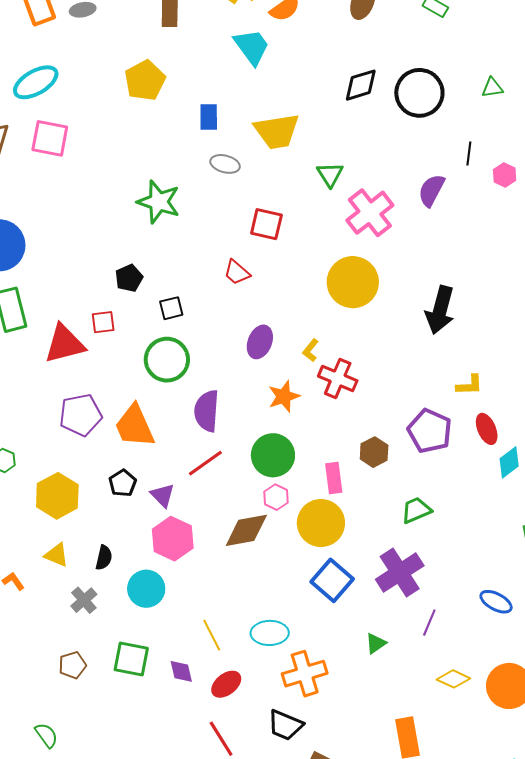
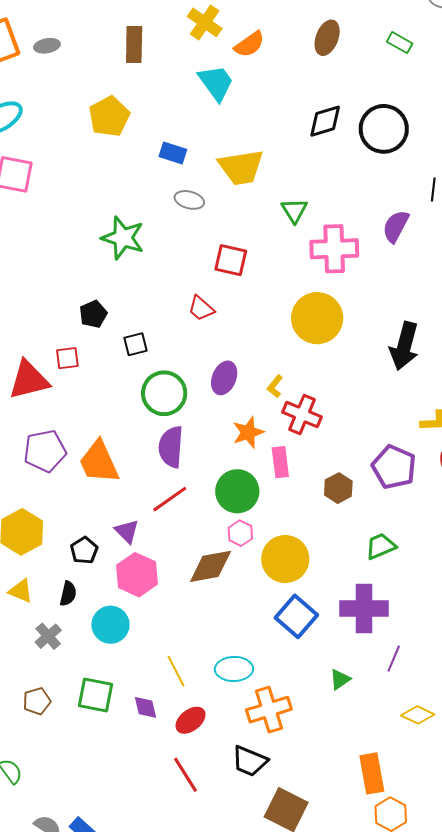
blue rectangle: (209, 117) -> (173, 153), turned -72
pink cross: (370, 213) -> (334, 249), turned 36
green circle: (167, 360) -> (164, 393), moved
pink rectangle: (334, 478) -> (280, 462), moved
black pentagon: (123, 483) -> (84, 550), moved
purple cross: (400, 573) -> (364, 609), turned 33

